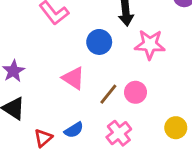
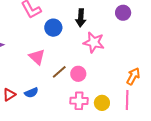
blue circle: (99, 42) -> (53, 28), moved
pink cross: (119, 133) -> (79, 101), moved, turned 30

